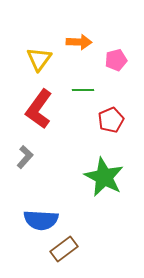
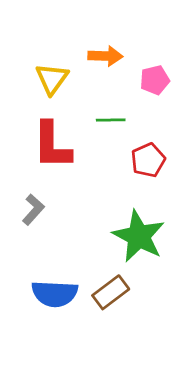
red L-shape: (39, 109) -> (52, 145), turned -36
brown rectangle: (64, 249) -> (111, 292), moved

